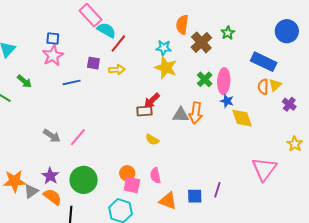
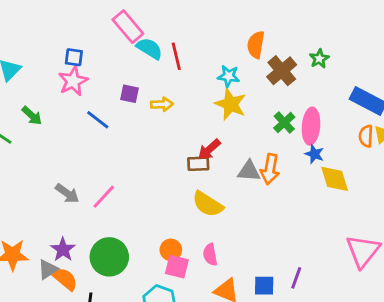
red line: (118, 44) -> (176, 56), moved, turned -54
blue line: (72, 82) -> (98, 120), turned 48
yellow semicircle: (152, 140) -> (208, 204), size x1.6
gray triangle: (31, 191) -> (48, 269), moved

